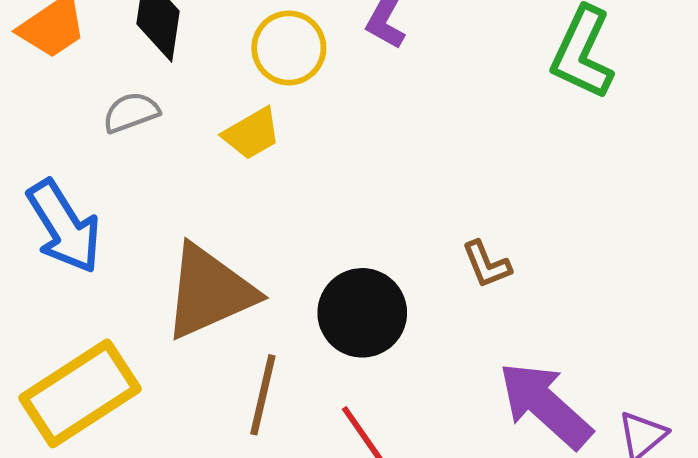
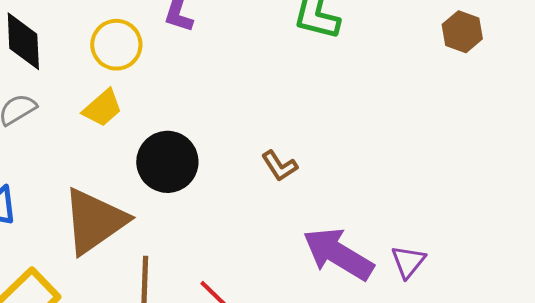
black circle: (362, 313) -> (167, 162), moved

